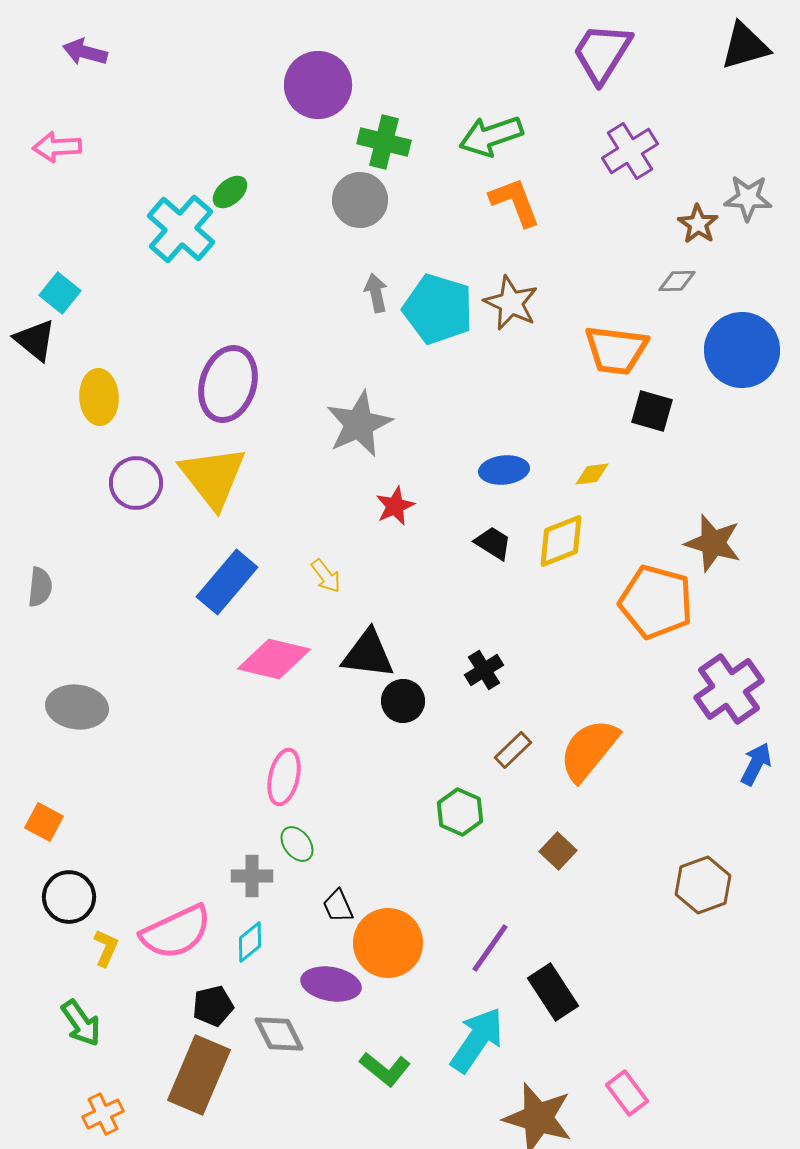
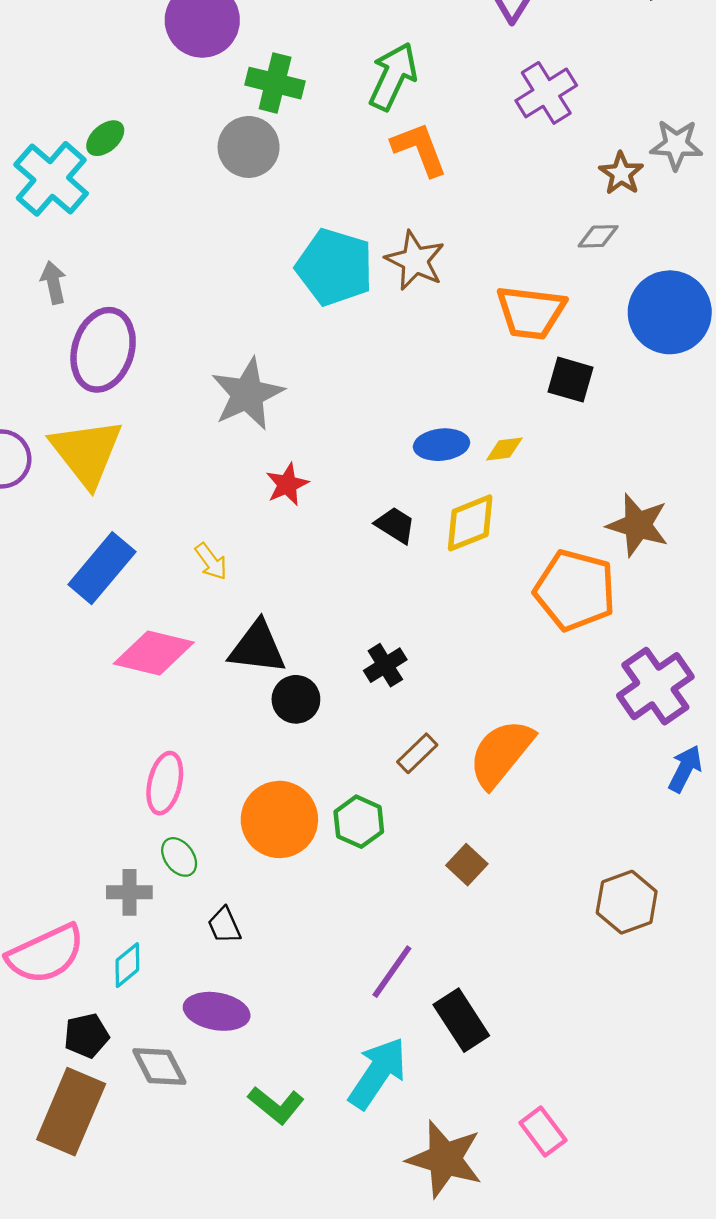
green arrow: (491, 136) -> (393, 76), turned 134
gray arrow: (376, 293) -> (53, 283), moved
blue ellipse: (504, 470) -> (442, 445), moved
orange circle: (388, 943) -> (279, 819), moved

